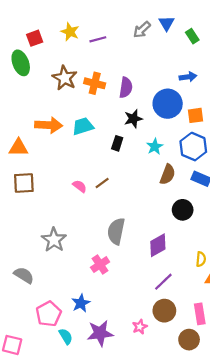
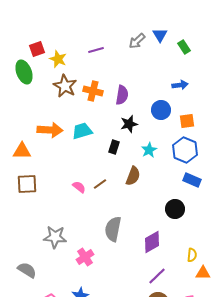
yellow star: (70, 32) -> (58, 59), moved
blue circle: (168, 104) -> (161, 110), size x0.7
brown semicircle: (168, 174) -> (133, 176), moved
gray star: (54, 240) -> (55, 237), turned -30
pink cross: (100, 265) -> (85, 257), moved

